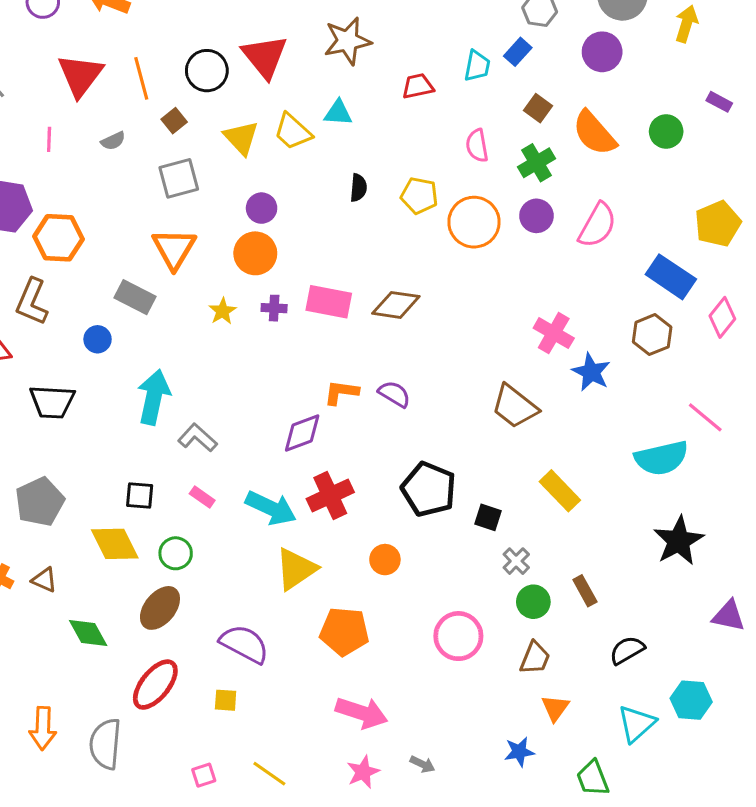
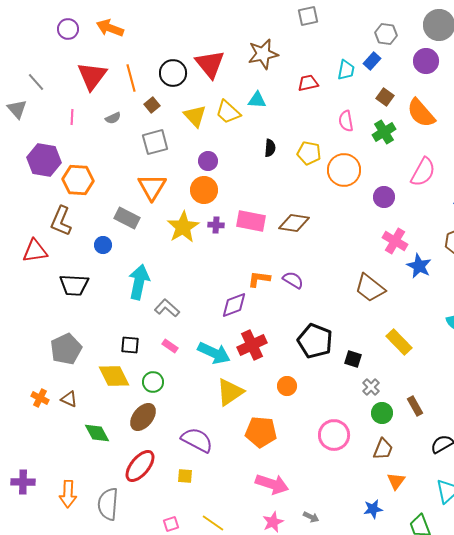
purple circle: (536, 216) -> (384, 197), moved
yellow star: (222, 311) -> (183, 227), size x1.8

